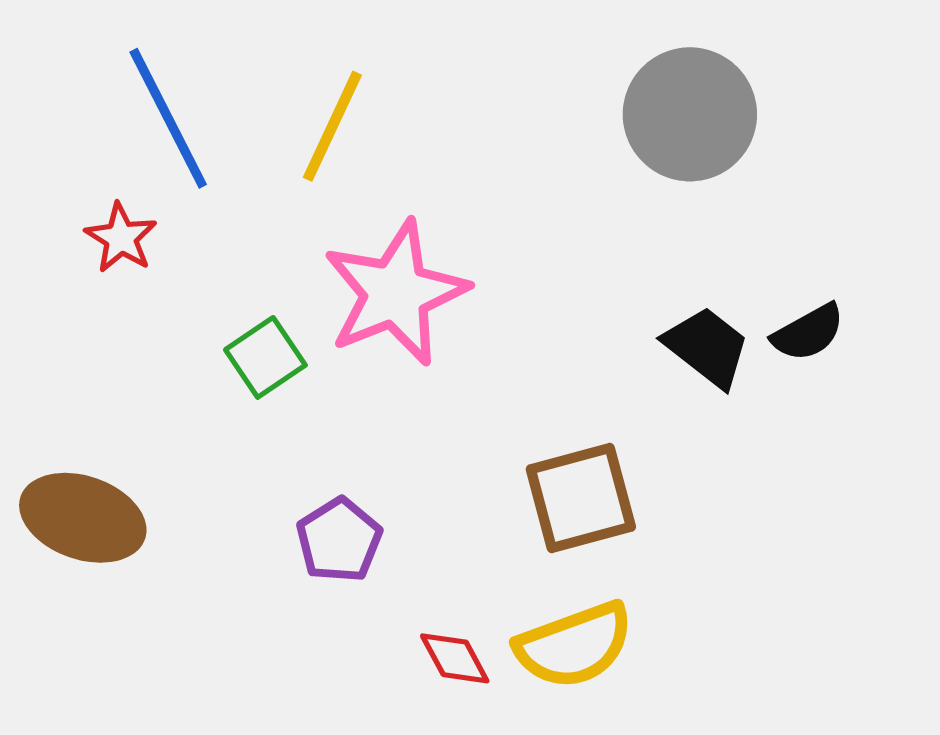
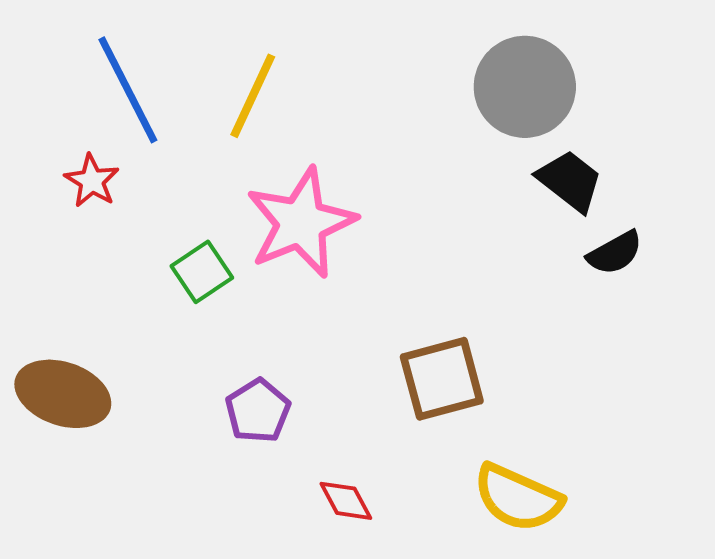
black trapezoid: (707, 347) -> (570, 181), moved
yellow semicircle: (574, 645) -> (518, 498), moved, turned 44

